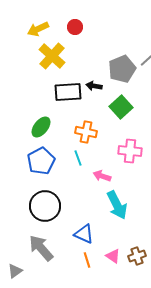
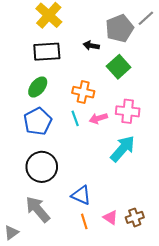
black rectangle: (68, 92) -> (47, 52), moved
pink arrow: (102, 176) -> (98, 118), moved, turned -36
cyan arrow: (117, 205) -> (123, 149), moved, turned -112

